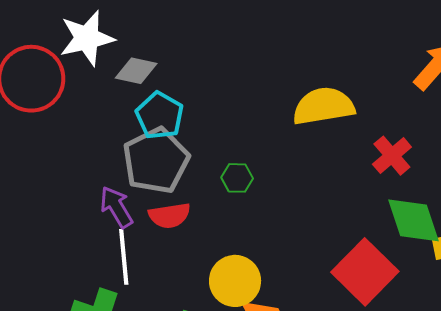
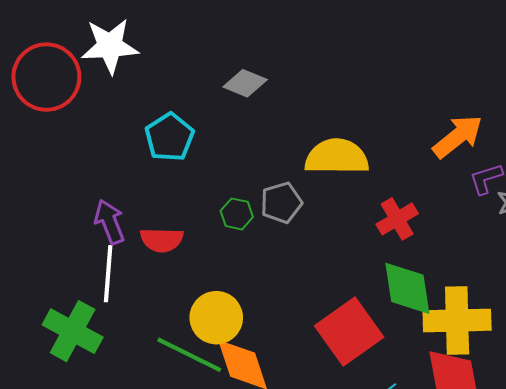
gray diamond: (136, 71) -> (245, 83), moved
gray pentagon: (156, 161) -> (281, 203), moved, size x0.6

